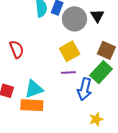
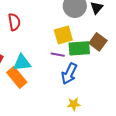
green rectangle: (101, 72) -> (79, 48), moved, turned 30
orange rectangle: (32, 105) -> (17, 77), turned 35

